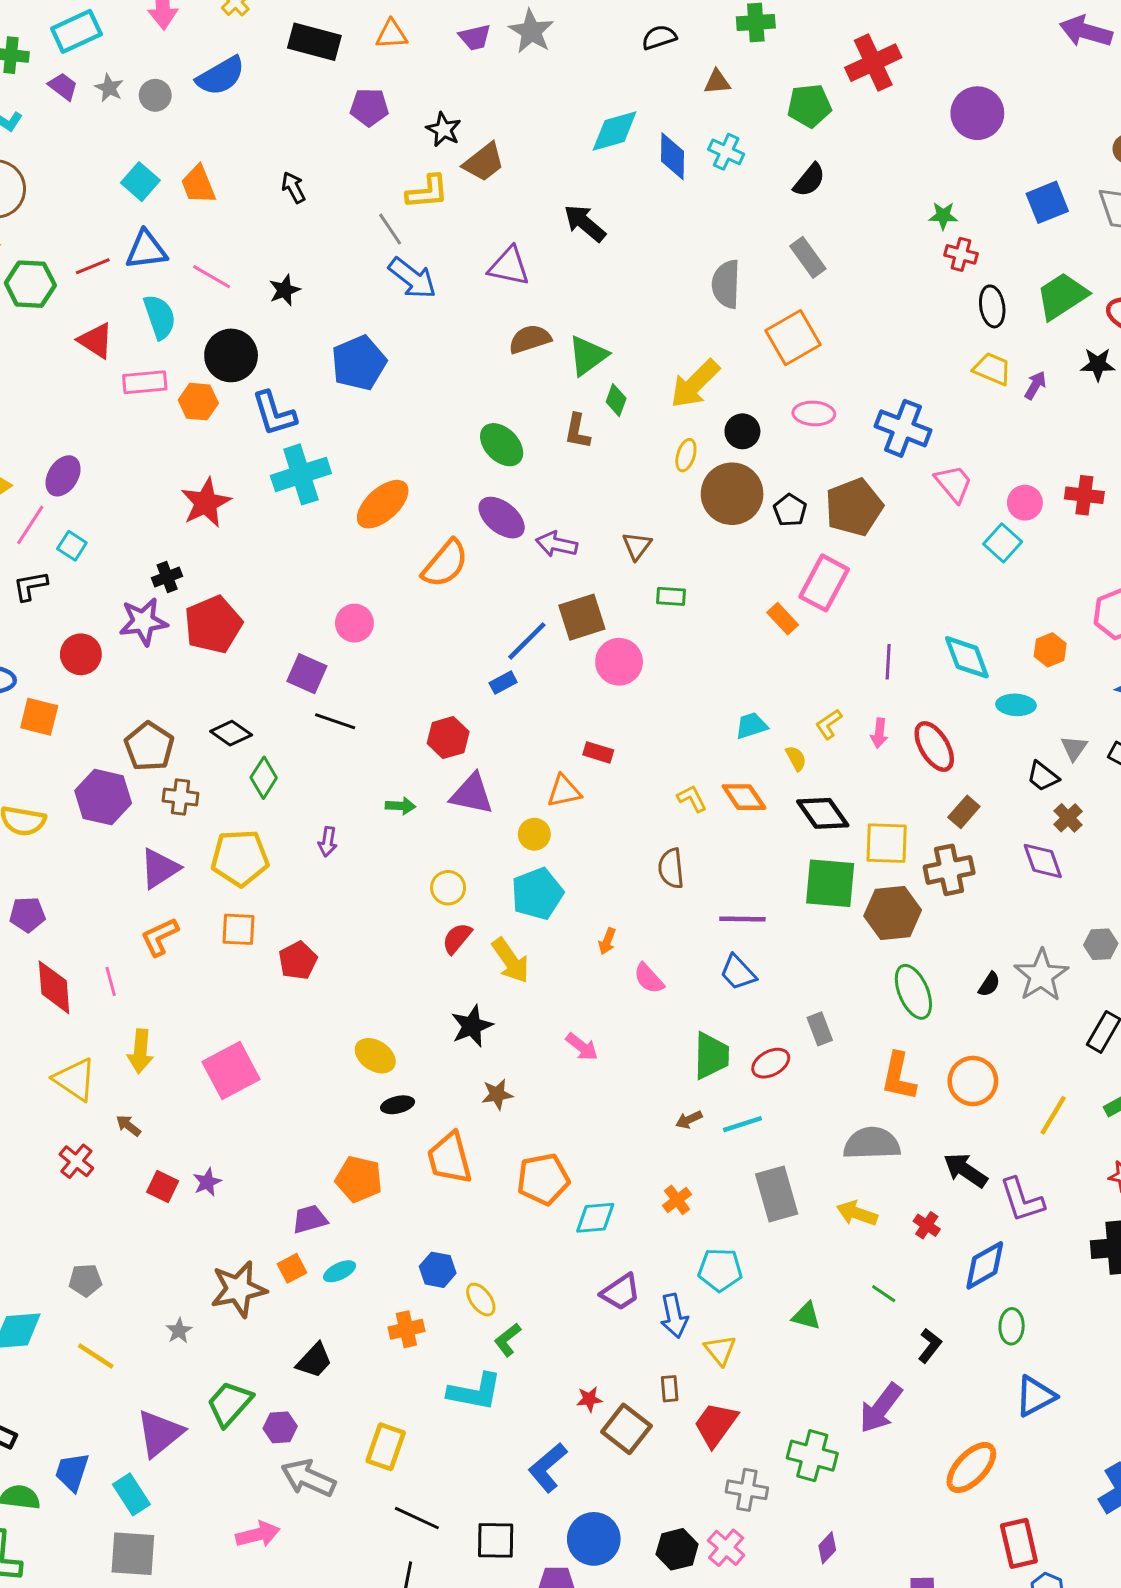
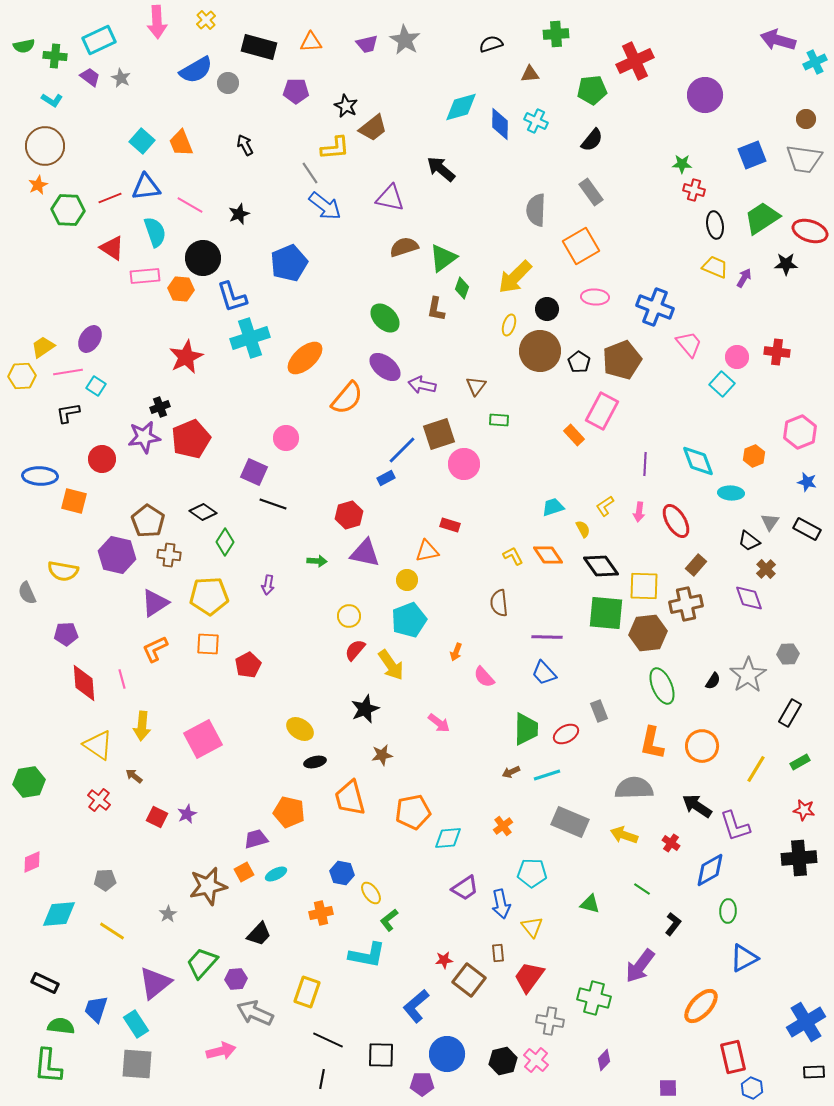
gray circle: (155, 95) -> (228, 83), moved
pink line: (30, 525) -> (68, 372), turned 48
gray rectangle: (777, 1194) -> (570, 822), turned -51

